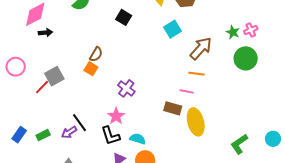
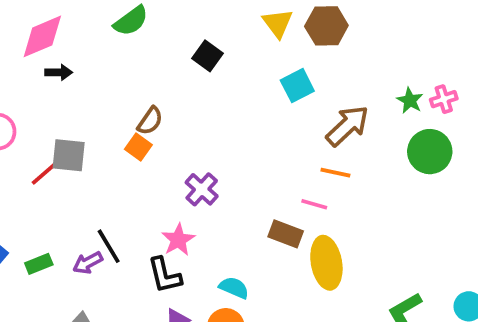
gray square: (54, 76) -> (69, 155), turned 30
cyan semicircle: (138, 139) -> (234, 288), moved

